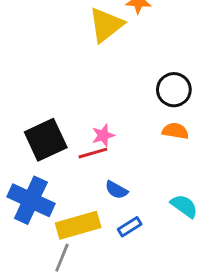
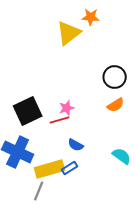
orange semicircle: (175, 131) -> (116, 105), turned 138
blue rectangle: (130, 227) -> (70, 168), moved

